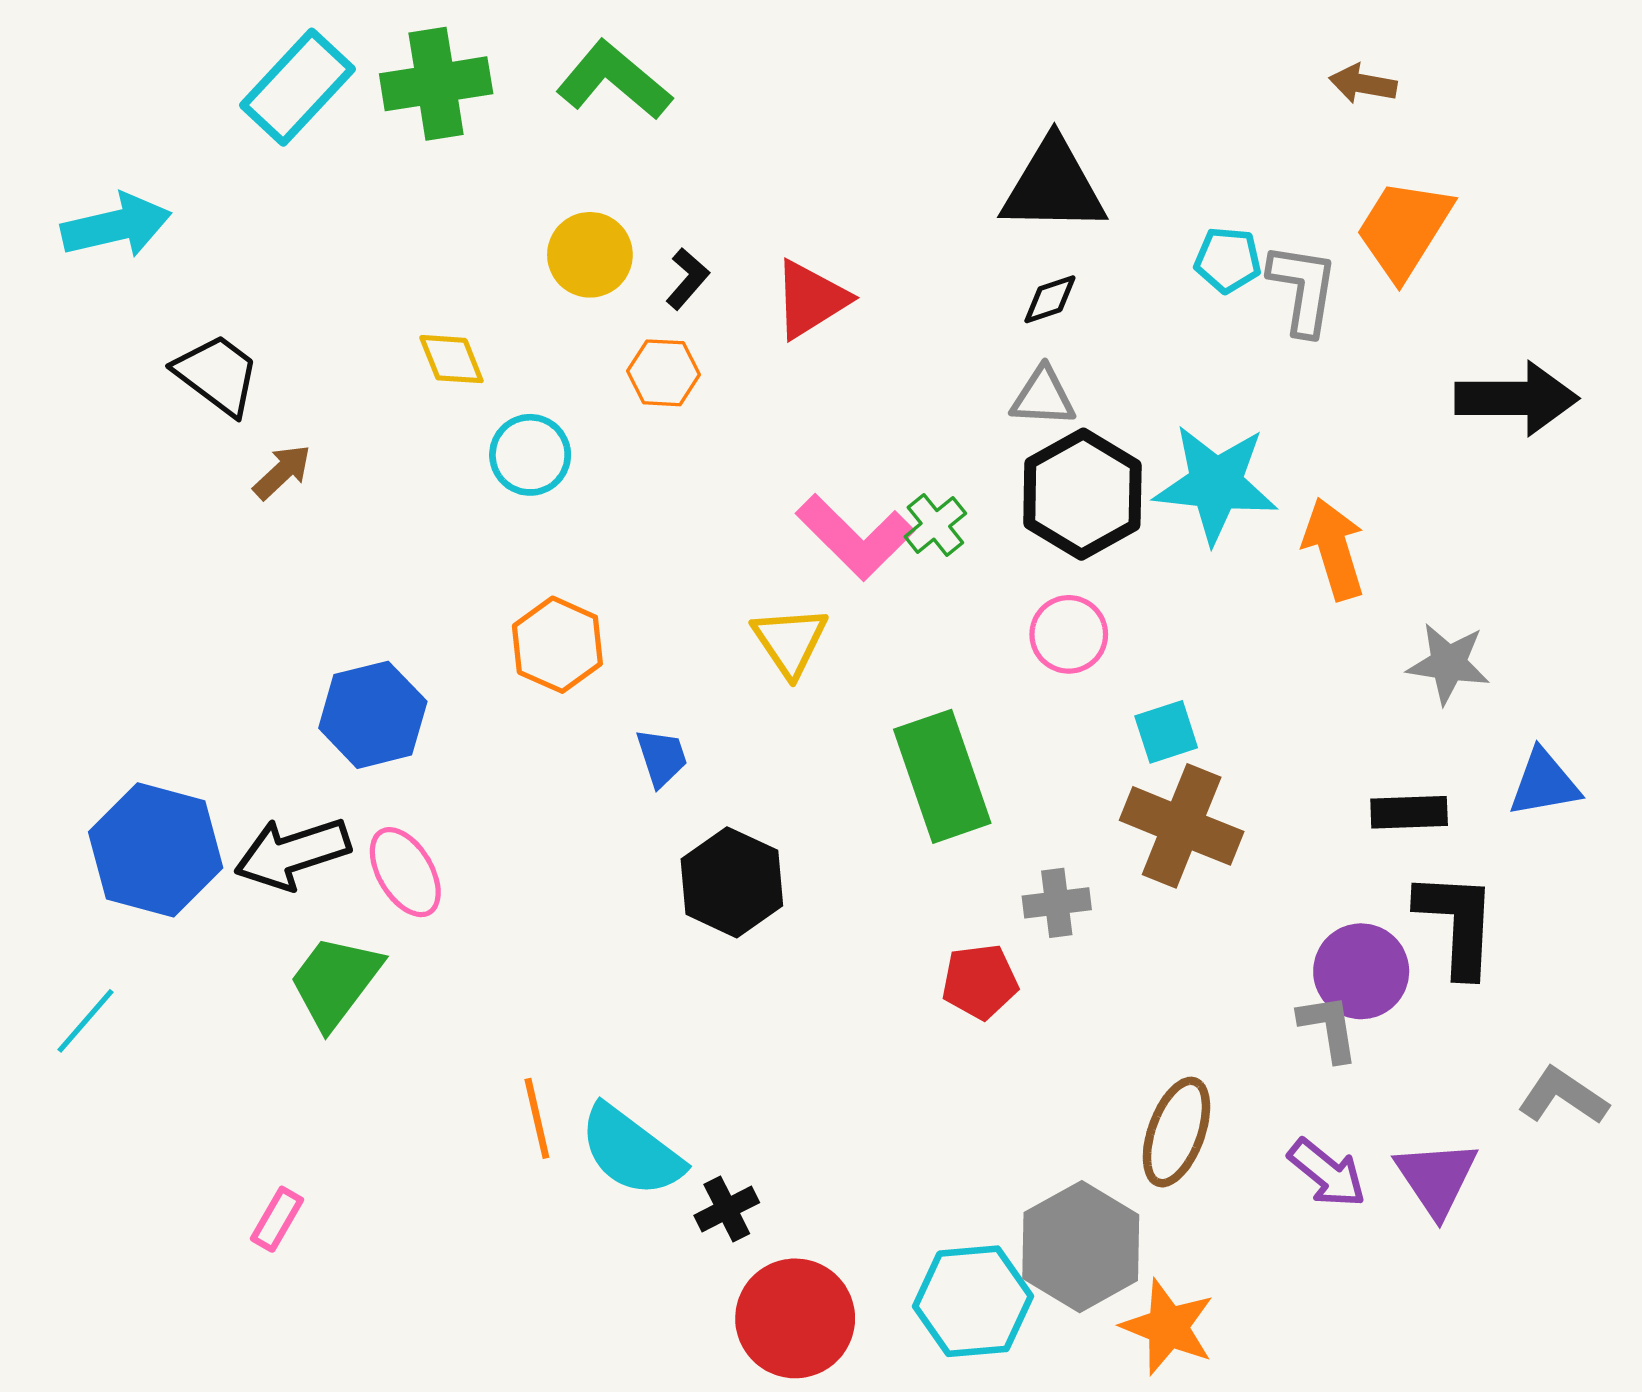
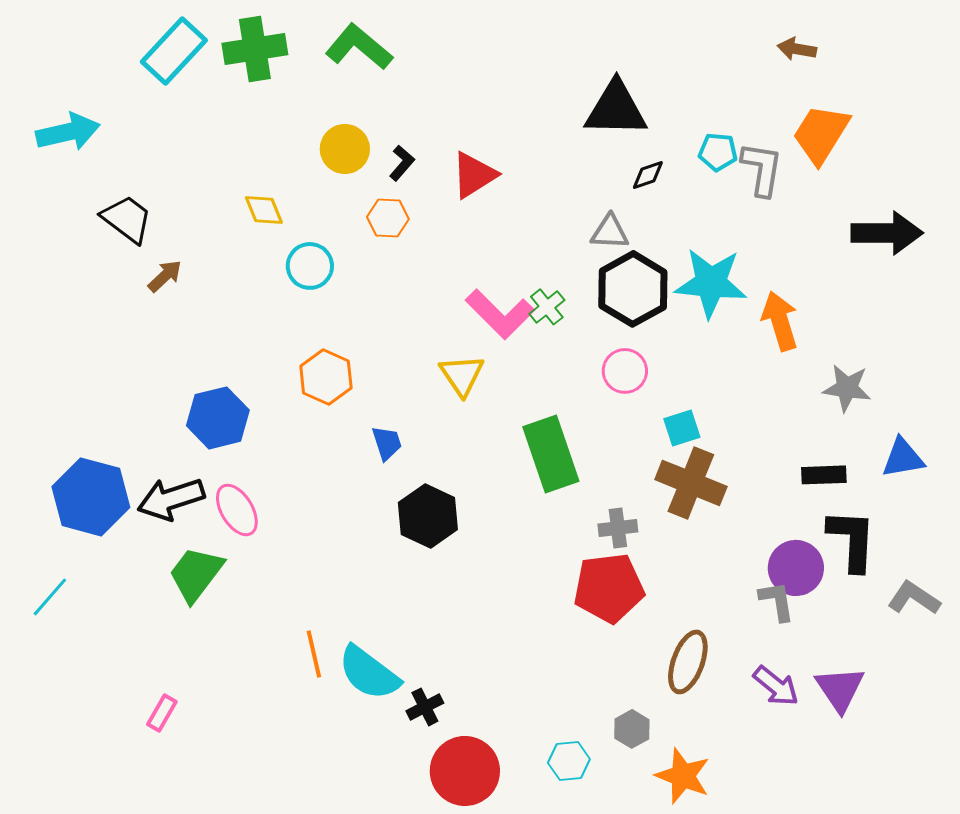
black diamond: (1050, 299) -> (648, 175), moved
red pentagon: (980, 982) -> (609, 588), moved, size x1.6
gray L-shape: (1563, 1096) -> (914, 598), moved
gray hexagon: (1081, 1247) -> (632, 729), size x0.5
cyan hexagon: (973, 1301) -> (569, 761), size x0.6

